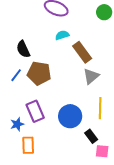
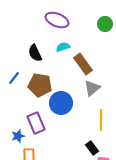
black semicircle: (23, 49) -> (35, 53), moved
blue line: (16, 75) -> (14, 78), moved
blue circle: (70, 116) -> (61, 103), moved

